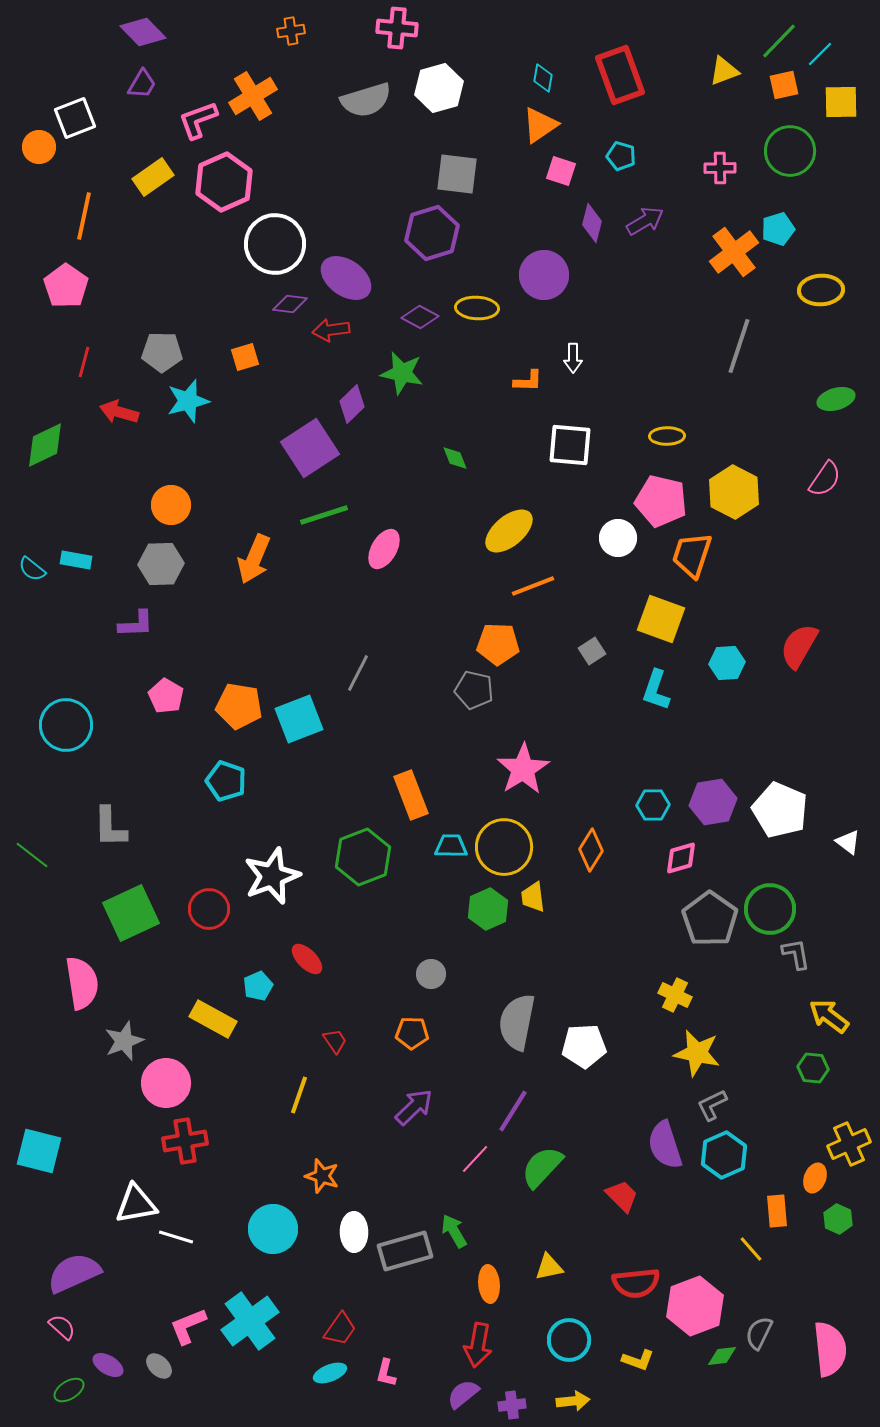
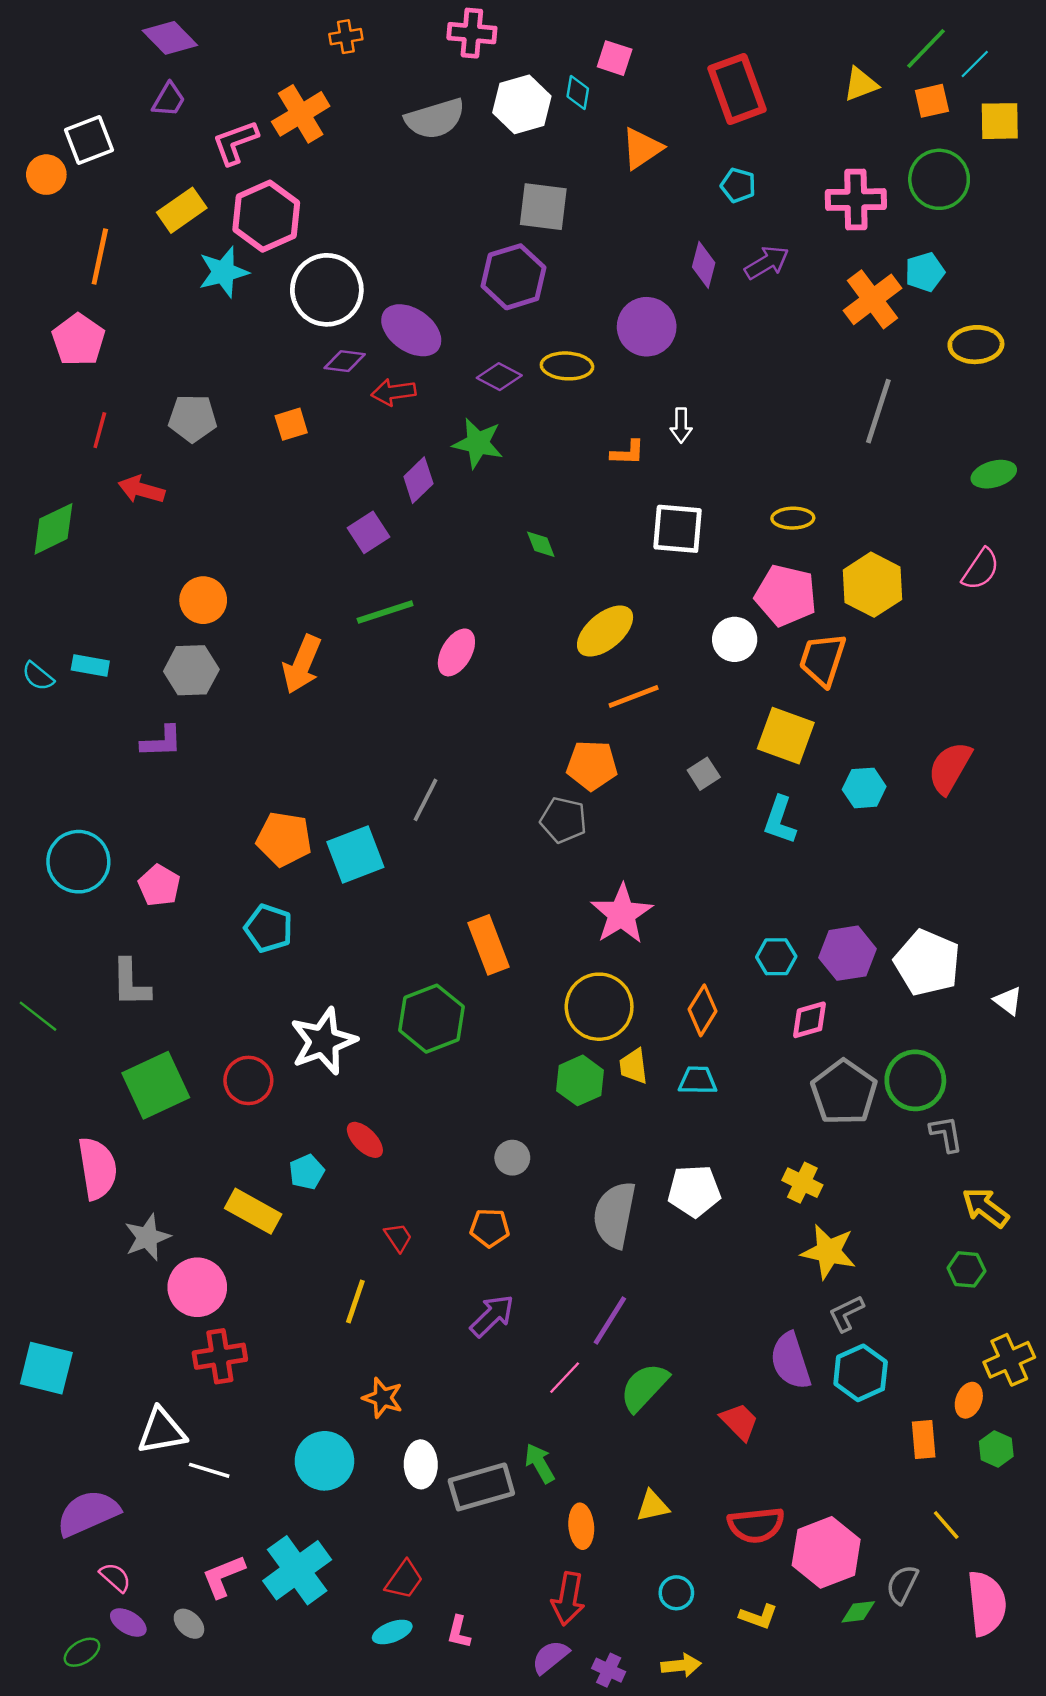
cyan diamond: (543, 78) -> (578, 93), moved
pink cross: (720, 168) -> (856, 200), size x1.6
pink square: (561, 171) -> (615, 58), moved
cyan star: (188, 401) -> (223, 272), moved
purple square: (310, 448) -> (368, 532), size x0.6
pink pentagon: (166, 696) -> (159, 885), moved
cyan trapezoid: (451, 846) -> (698, 1080), moved
white pentagon: (584, 1046) -> (694, 1191), moved
yellow line: (751, 1249) -> (946, 1525), moved
pink semicircle: (62, 1327) -> (115, 1577), moved
cyan circle: (569, 1340) -> (676, 1593), size x0.7
purple cross: (512, 1405) -> (609, 1670), turned 32

